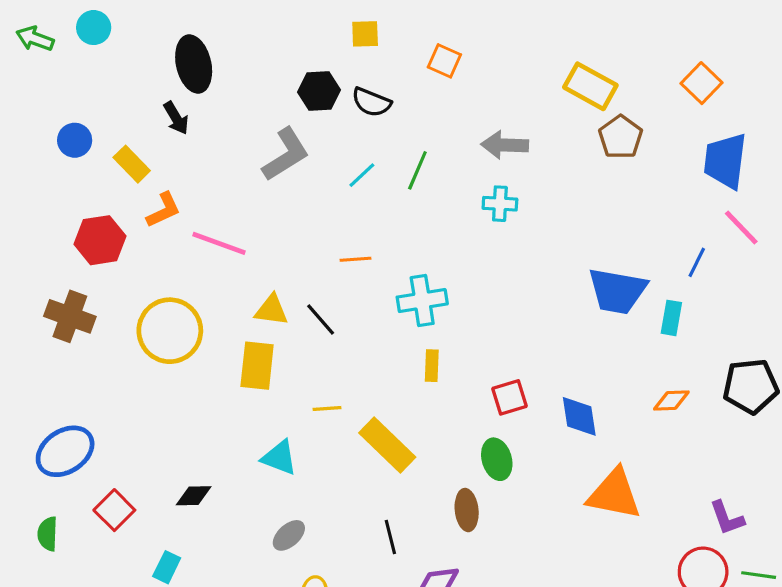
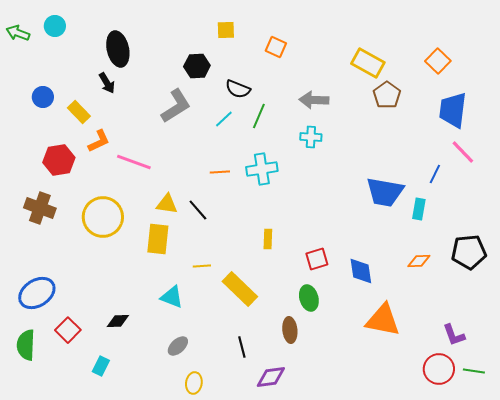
black semicircle: (371, 102) -> (238, 89), moved
cyan cross: (422, 301) -> (262, 169), moved
green semicircle: (48, 534) -> (26, 345), size x1.4

